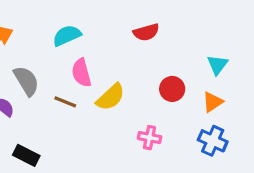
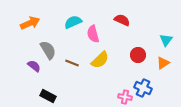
red semicircle: (146, 32) -> (122, 20), turned -140
pink semicircle: (81, 73) -> (93, 34), moved
pink cross: (149, 138) -> (125, 97), moved
blue cross: (213, 141) -> (143, 88), moved

